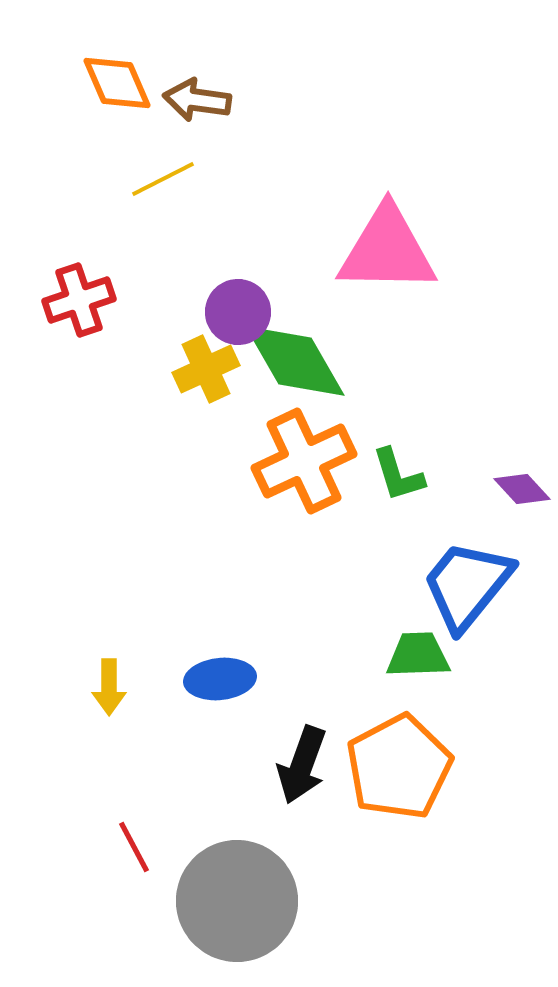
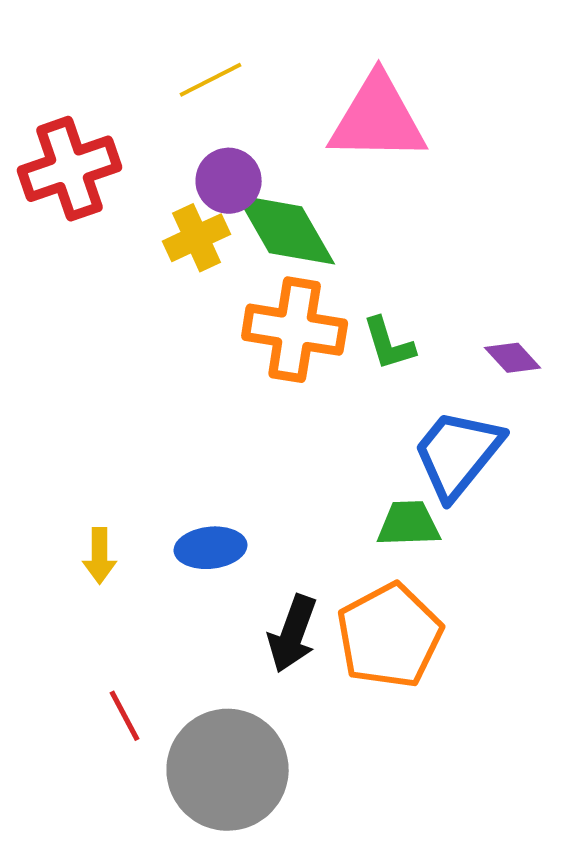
yellow line: (163, 179) -> (211, 80), moved
red cross: (79, 300) -> (70, 169), size x1.4
orange cross: (304, 461) -> (295, 330), turned 34

